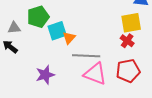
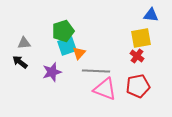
green pentagon: (38, 17) -> (63, 31), moved
purple star: (45, 75) -> (52, 72), moved

